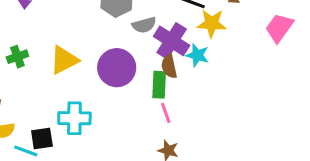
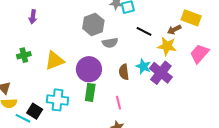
yellow star: (212, 23) -> (167, 46), moved
purple cross: (172, 41) -> (161, 73), moved
green rectangle: (159, 85) -> (90, 92), moved
black square: (42, 139) -> (35, 111), turned 35

